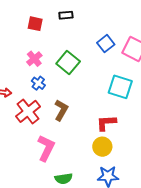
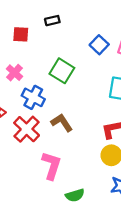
pink cross: (34, 59) -> (14, 73), moved
blue cross: (38, 83) -> (33, 97), size x1.5
brown L-shape: (61, 110) -> (62, 123), turned -55

